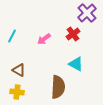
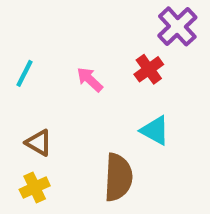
pink arrow: (44, 39) -> (90, 79), turned 80
yellow cross: (17, 92) -> (35, 188), turned -32

